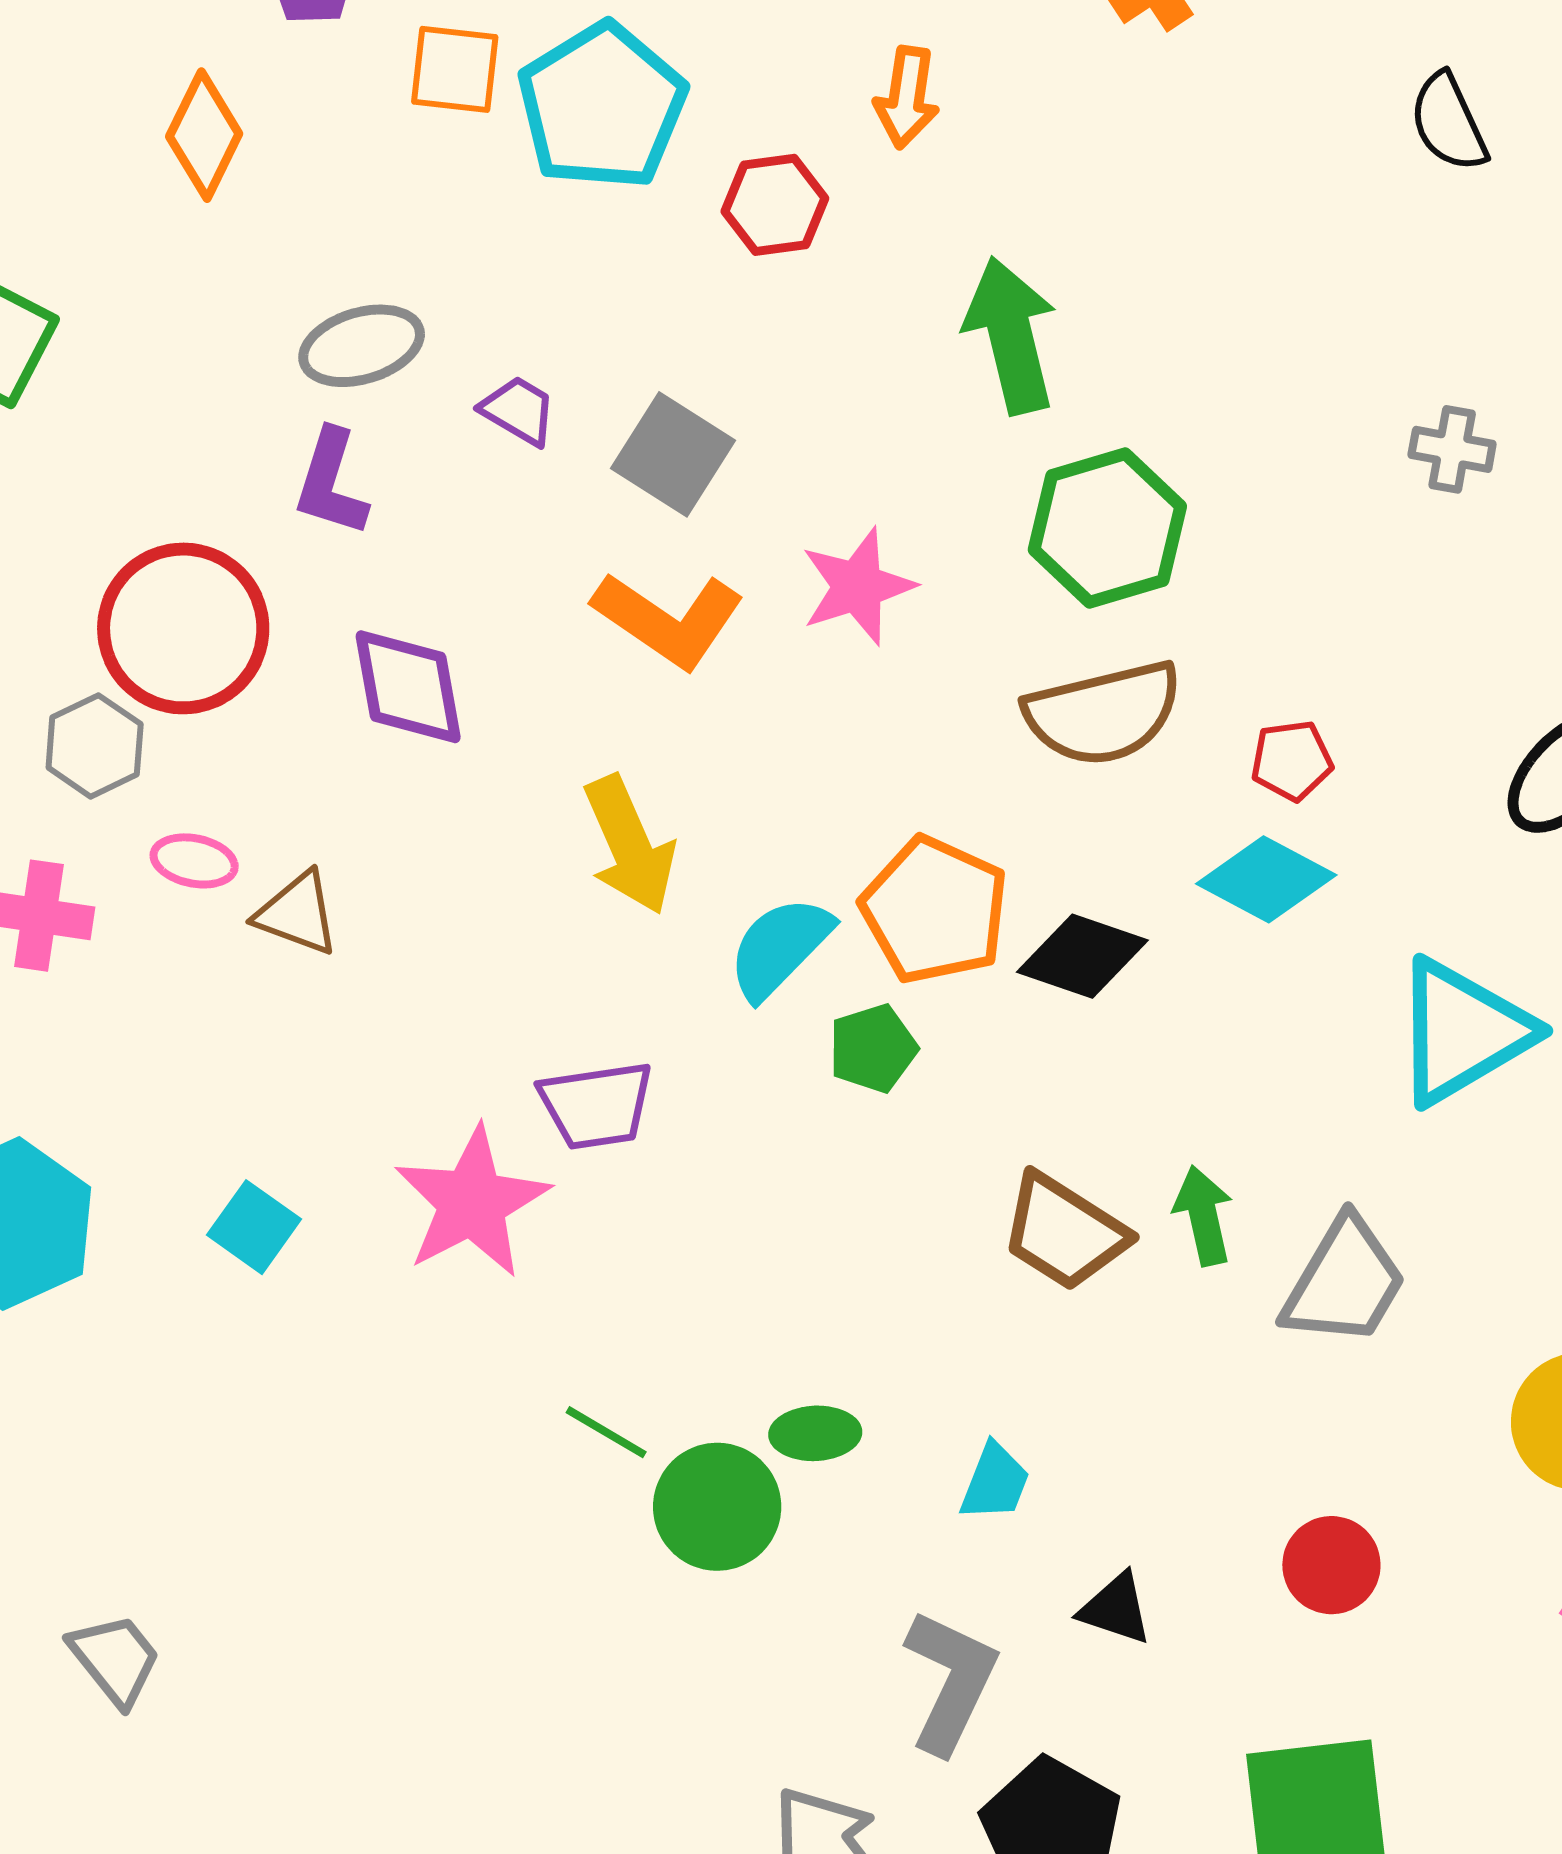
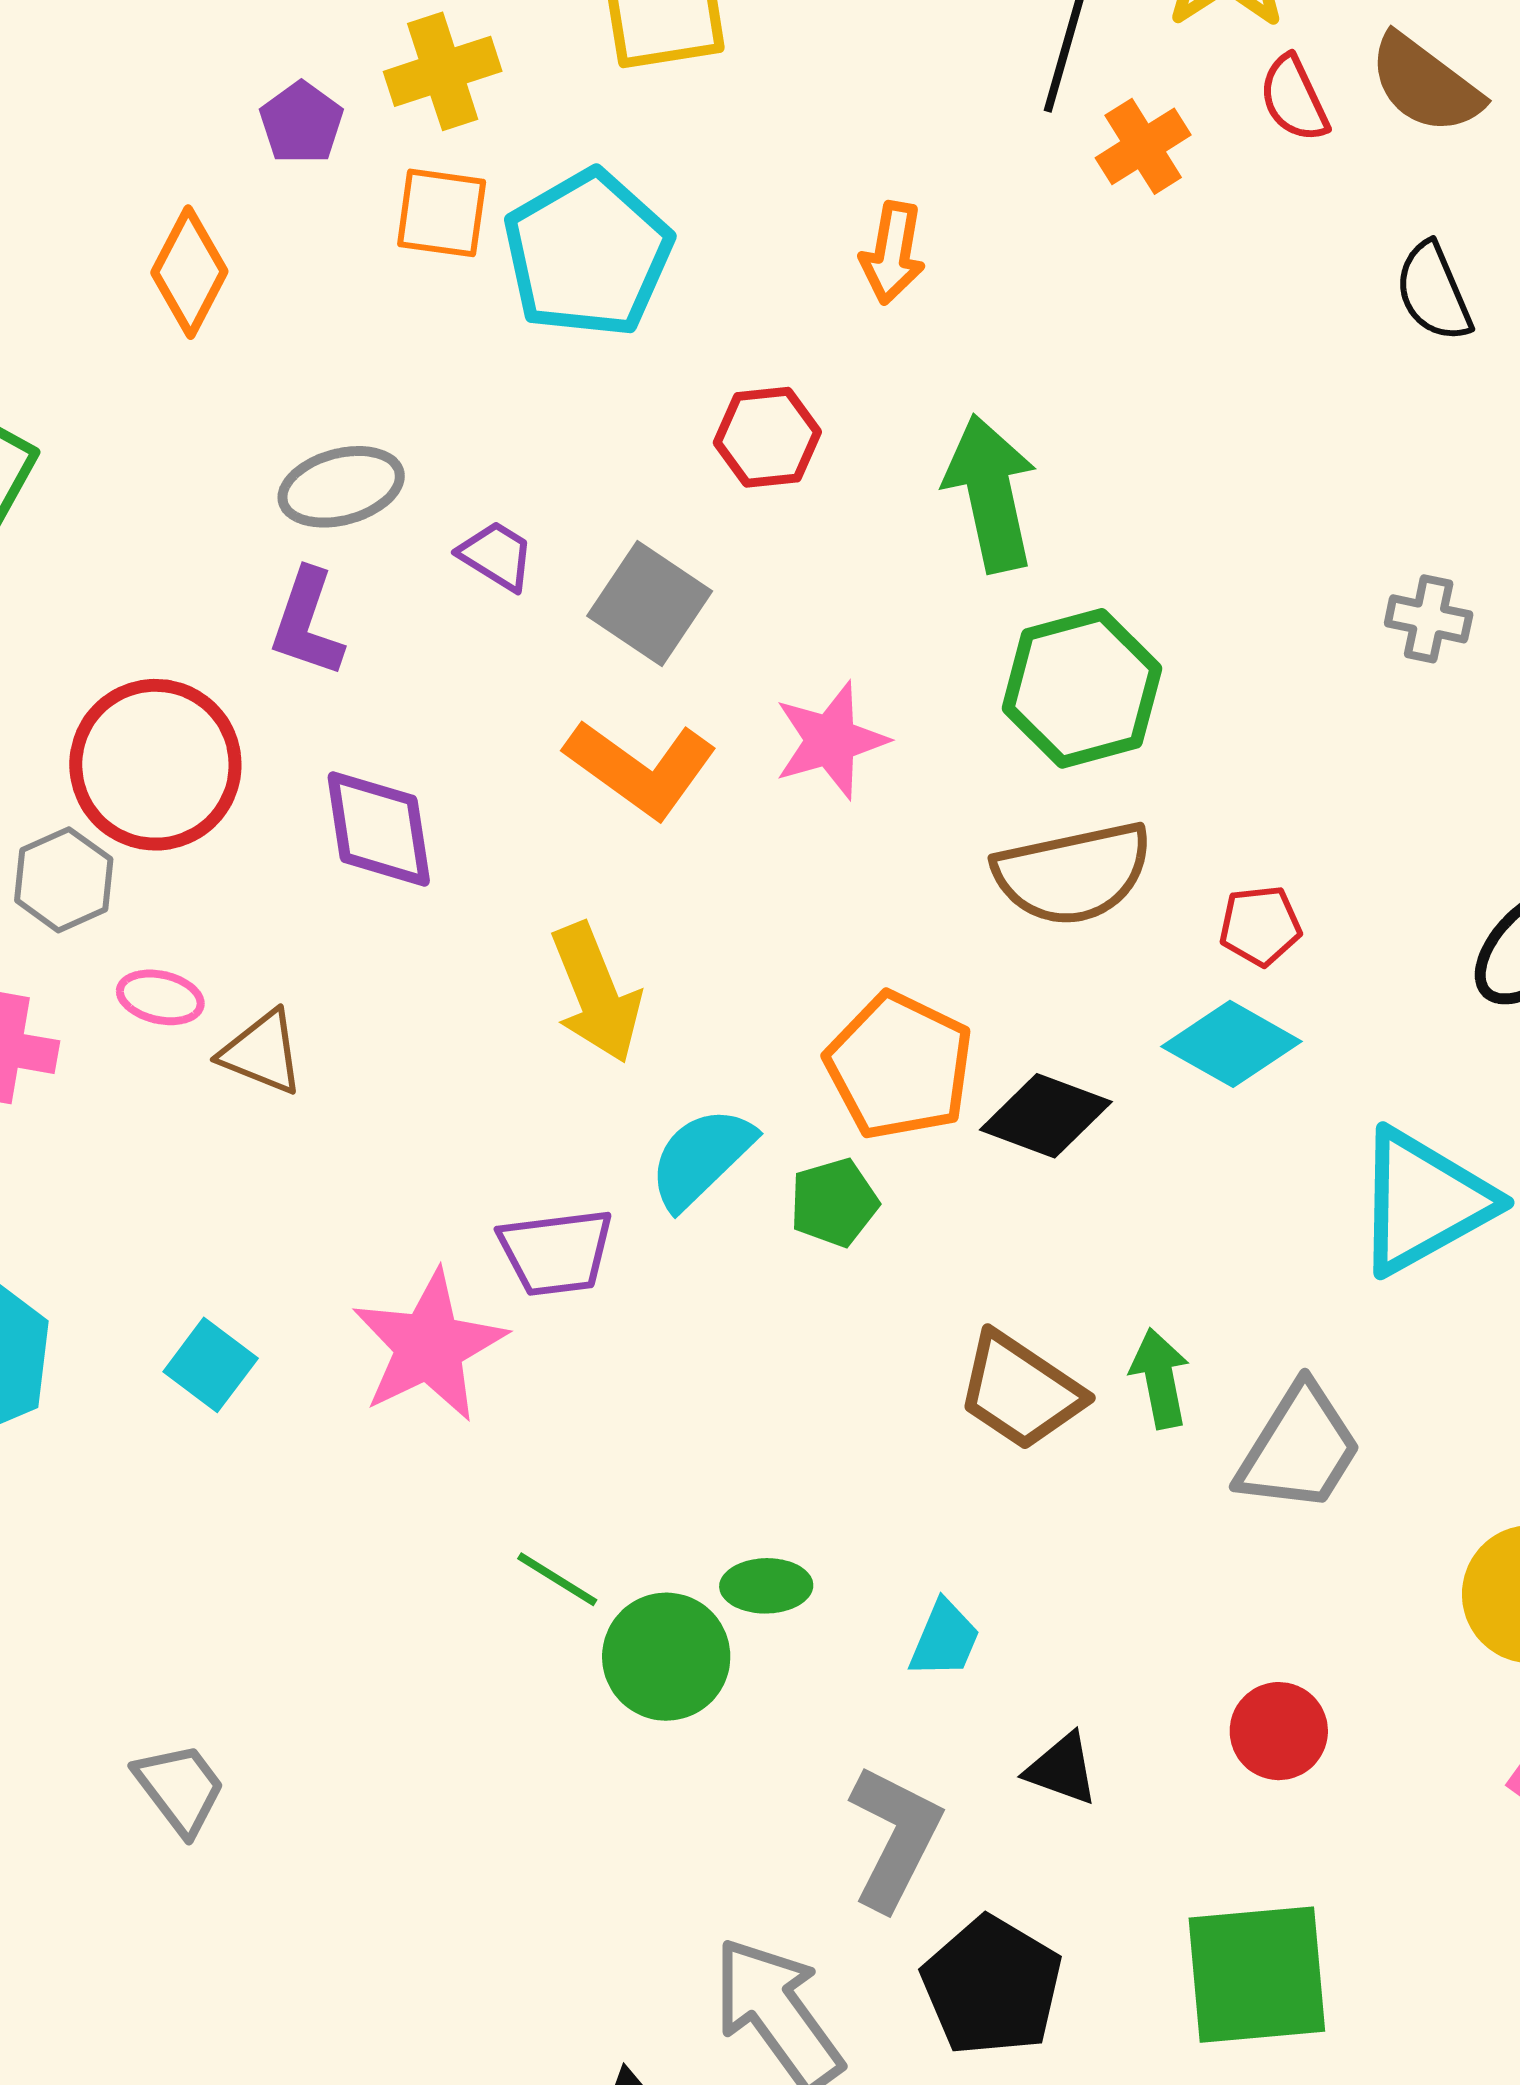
red hexagon: (775, 205) -> (767, 437), moved
cyan semicircle: (780, 947) -> (701, 1158), moved
gray trapezoid: (115, 1659) -> (180, 1788), moved

